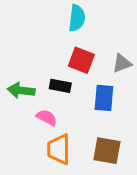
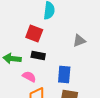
red square: (81, 60) -> (34, 34), moved
blue rectangle: (104, 98) -> (64, 75), moved

